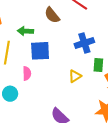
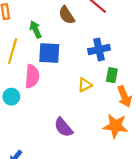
green arrow: (25, 31) -> (35, 29), turned 56
pink semicircle: (27, 73) -> (32, 76), size x1.5

